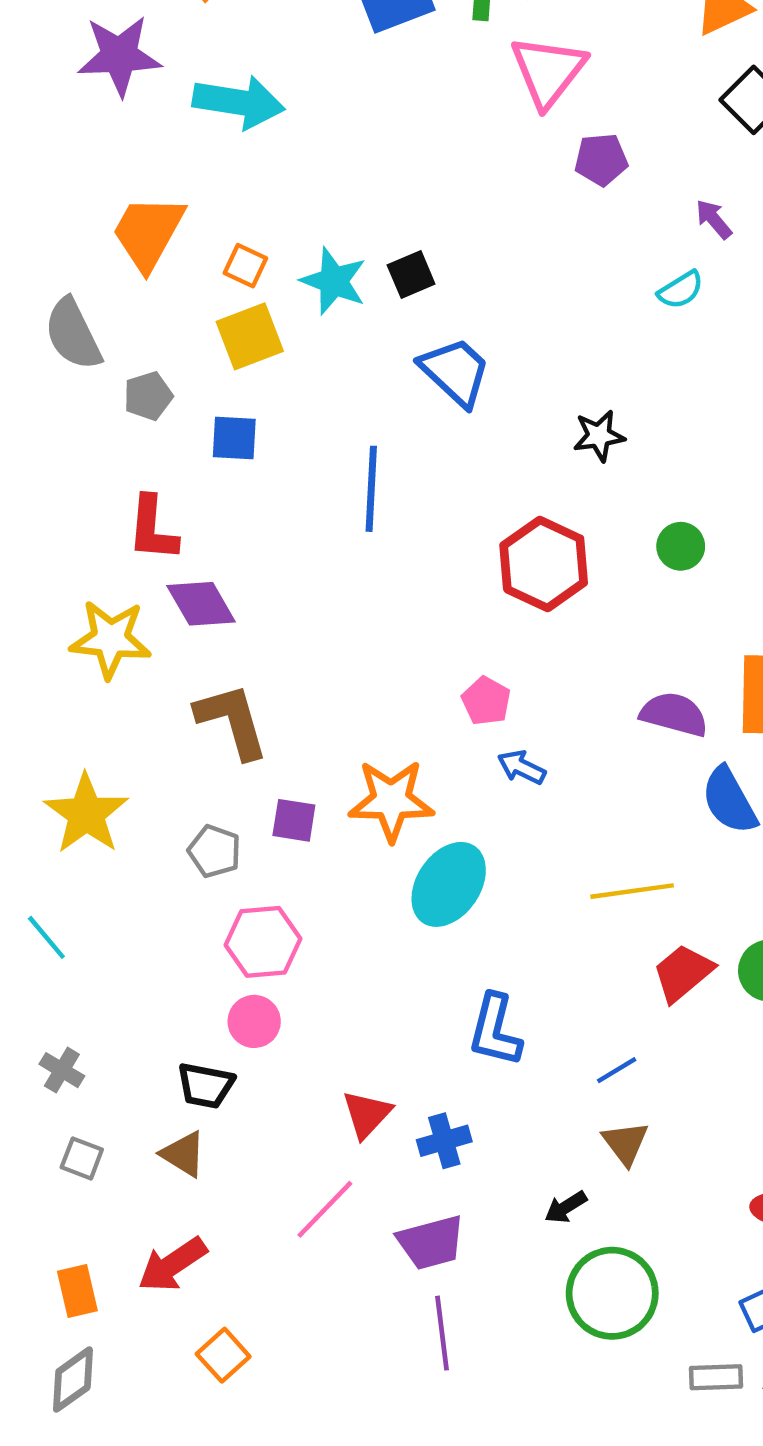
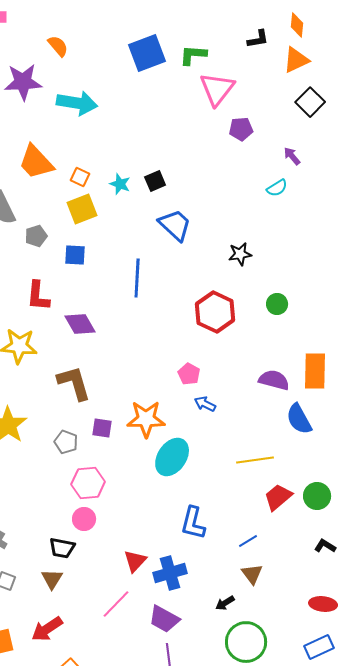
orange trapezoid: (148, 232) -> (36, 162), turned -72
cyan star: (334, 281) -> (120, 184), size x0.7
purple diamond: (201, 604) -> (80, 324), moved
blue cross: (444, 1141) -> (170, 573), size x1.4
brown triangle: (183, 1154) -> (52, 579), turned 30
purple trapezoid: (431, 1242) -> (164, 619), turned 44

